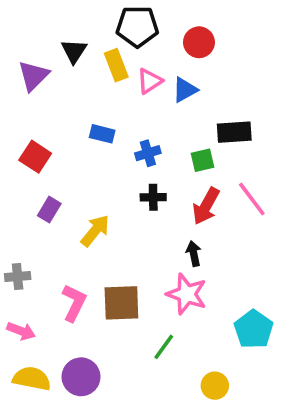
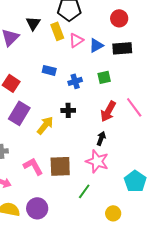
red circle: (199, 42) -> (119, 18), moved
black rectangle: (234, 132) -> (122, 48), moved
green square: (202, 160) -> (104, 77), moved
black cross: (153, 197) -> (68, 110), moved
purple rectangle: (49, 210) -> (19, 113), size x1.6
black arrow: (194, 254) -> (101, 138), turned 32
pink L-shape: (74, 303) -> (33, 166), turned -55

